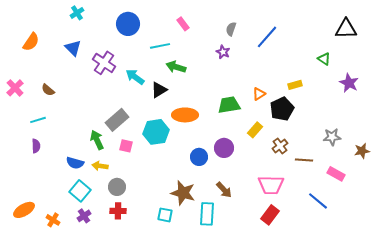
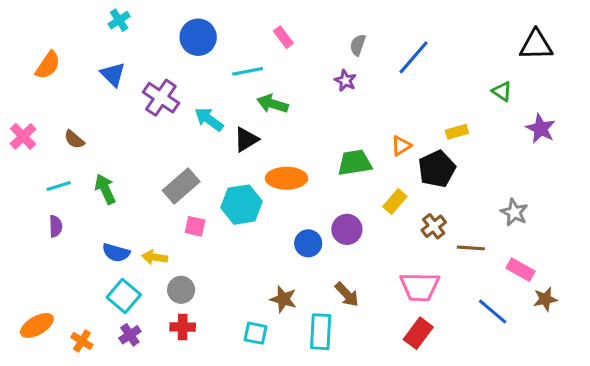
gray star: (332, 137) -> (514, 212), turned 30
green arrow: (97, 140) -> (105, 189), moved
brown star: (362, 151) -> (545, 299), moved
brown star: (183, 193) -> (283, 299), size x0.7

